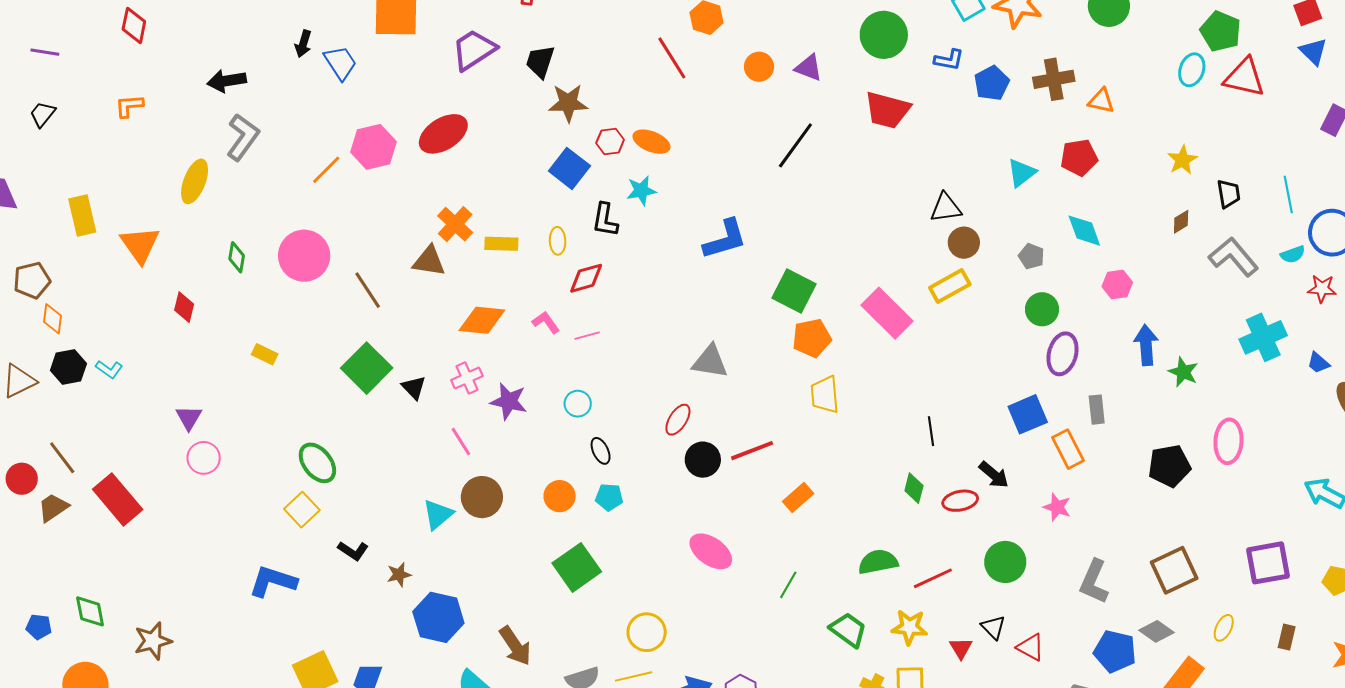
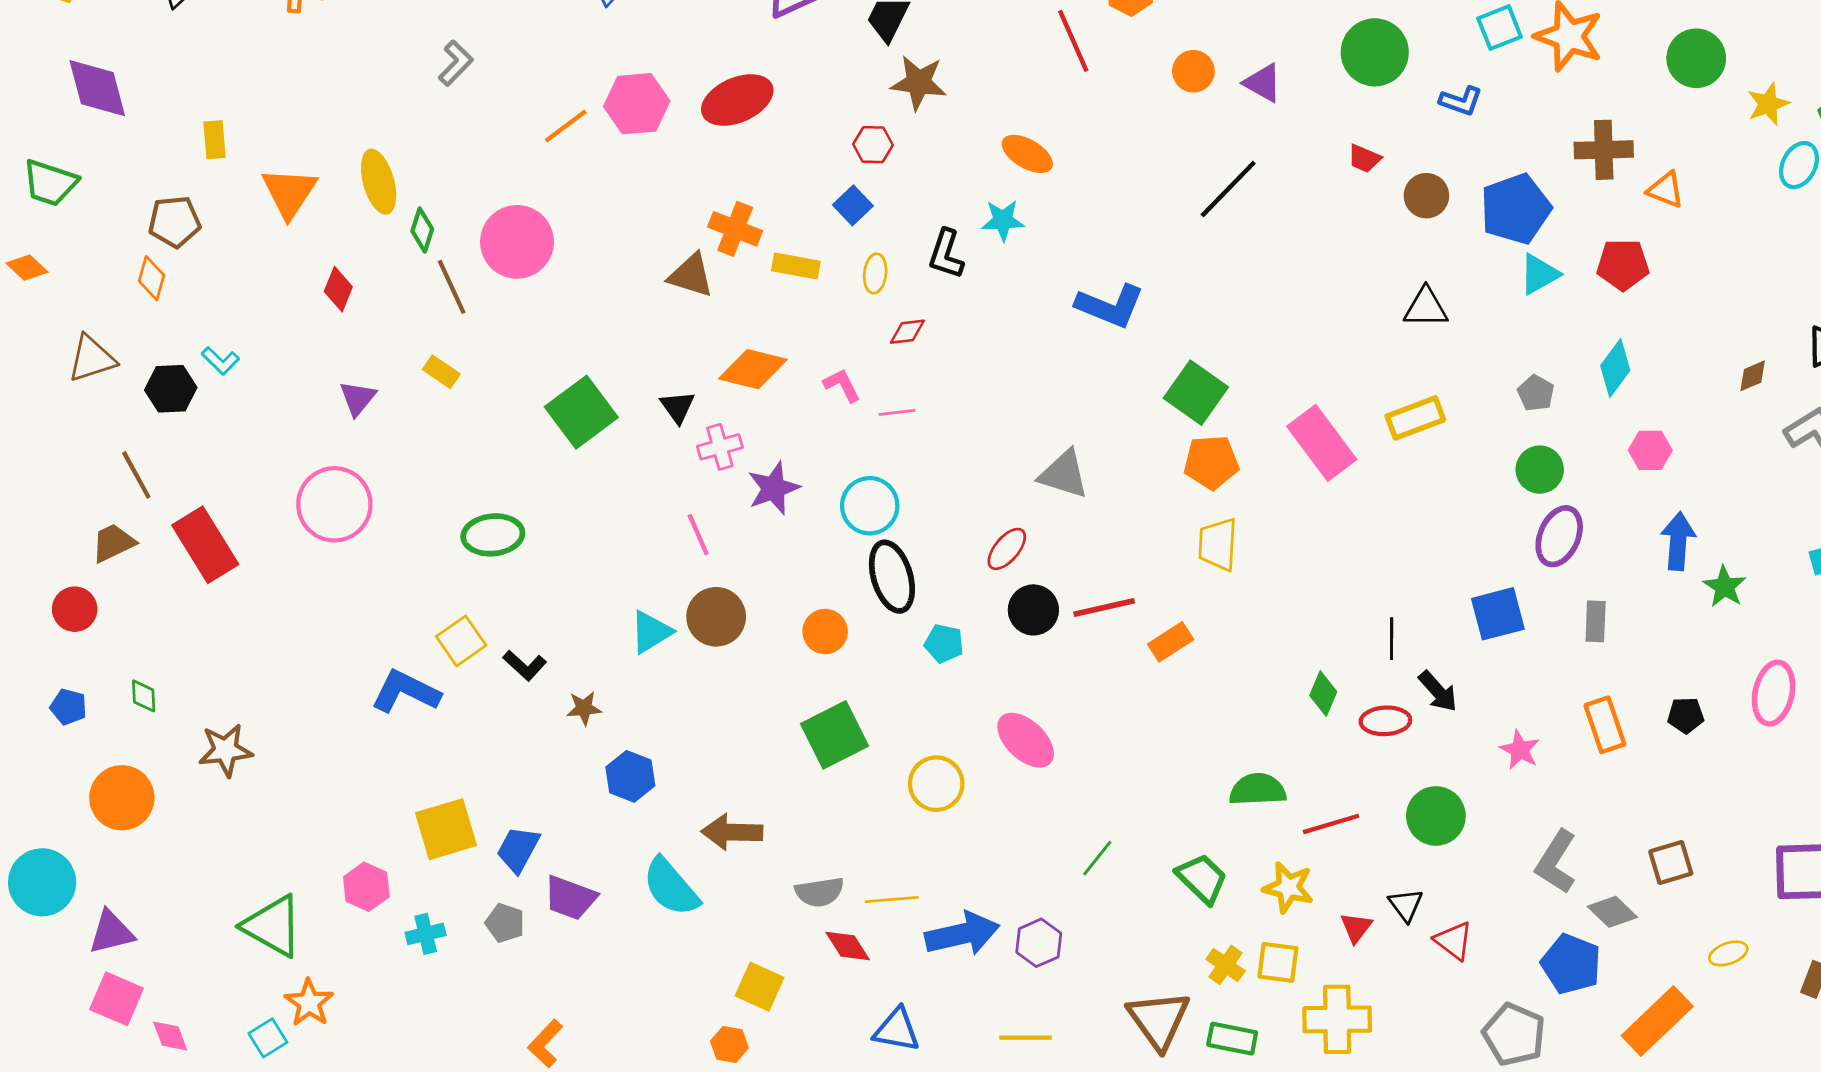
blue pentagon: (992, 83) -> (1516, 209), moved, size x1.4
red trapezoid: (887, 110) -> (1364, 159), size x0.5
gray L-shape: (243, 137) -> (456, 63), size x0.7
red hexagon: (610, 141) -> (873, 145), moved
yellow star: (1182, 160) -> (1768, 104), moved
blue square: (569, 168) -> (853, 205), moved, size x0.7
yellow ellipse: (195, 181) -> (379, 182), moved, turned -45
yellow rectangle: (82, 216) -> (215, 140), size x0.7
orange cross: (455, 224) -> (735, 229), turned -30
cyan diamond: (1084, 231) -> (1615, 368), turned 48
blue L-shape: (725, 239) -> (1110, 306), turned 30
brown circle: (964, 243) -> (1426, 196), moved
red diamond: (586, 278) -> (907, 332), size x0.7
brown pentagon: (32, 280) -> (174, 222), moved
brown line: (368, 290) -> (452, 287), moved
black hexagon: (68, 367) -> (171, 389), moved
black triangle: (414, 388) -> (678, 407), moved
purple star: (509, 401) -> (773, 488), turned 30
cyan circle: (578, 404) -> (870, 506), size x1.5
purple triangle: (189, 418) -> (358, 398), moved
black line: (931, 431) -> (1392, 639), moved
orange rectangle: (1068, 449) -> (1605, 725), moved
black ellipse: (601, 451) -> (892, 577), size x1.8
pink circle: (204, 458) -> (334, 504), size x1.6
green ellipse: (317, 463) -> (493, 535), turned -66
black pentagon: (1169, 466) -> (1686, 715), size x0.6
red circle: (22, 479) -> (75, 609), moved
cyan pentagon: (609, 497) -> (944, 643), moved
orange rectangle: (798, 498) -> (1171, 642), moved
yellow square: (302, 510) -> (461, 641), moved
brown square: (1174, 570) -> (1671, 863), size x0.7
green line: (788, 585) -> (1097, 858), moved
green diamond: (90, 611) -> (144, 696), size x0.7
blue hexagon: (438, 617) -> (630, 776), size x0.7
yellow ellipse: (1224, 628) -> (1728, 953), turned 36
gray diamond: (1157, 631) -> (1612, 912), moved
yellow circle: (647, 632) -> (936, 784), moved
brown arrow: (515, 646) -> (732, 832), turned 117

